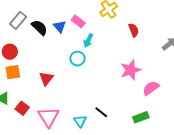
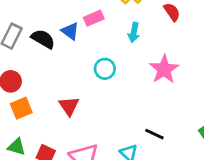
pink rectangle: (78, 21) -> (94, 18), turned -48
cyan arrow: (88, 41) -> (134, 32), moved
pink star: (131, 70) -> (164, 69), moved

